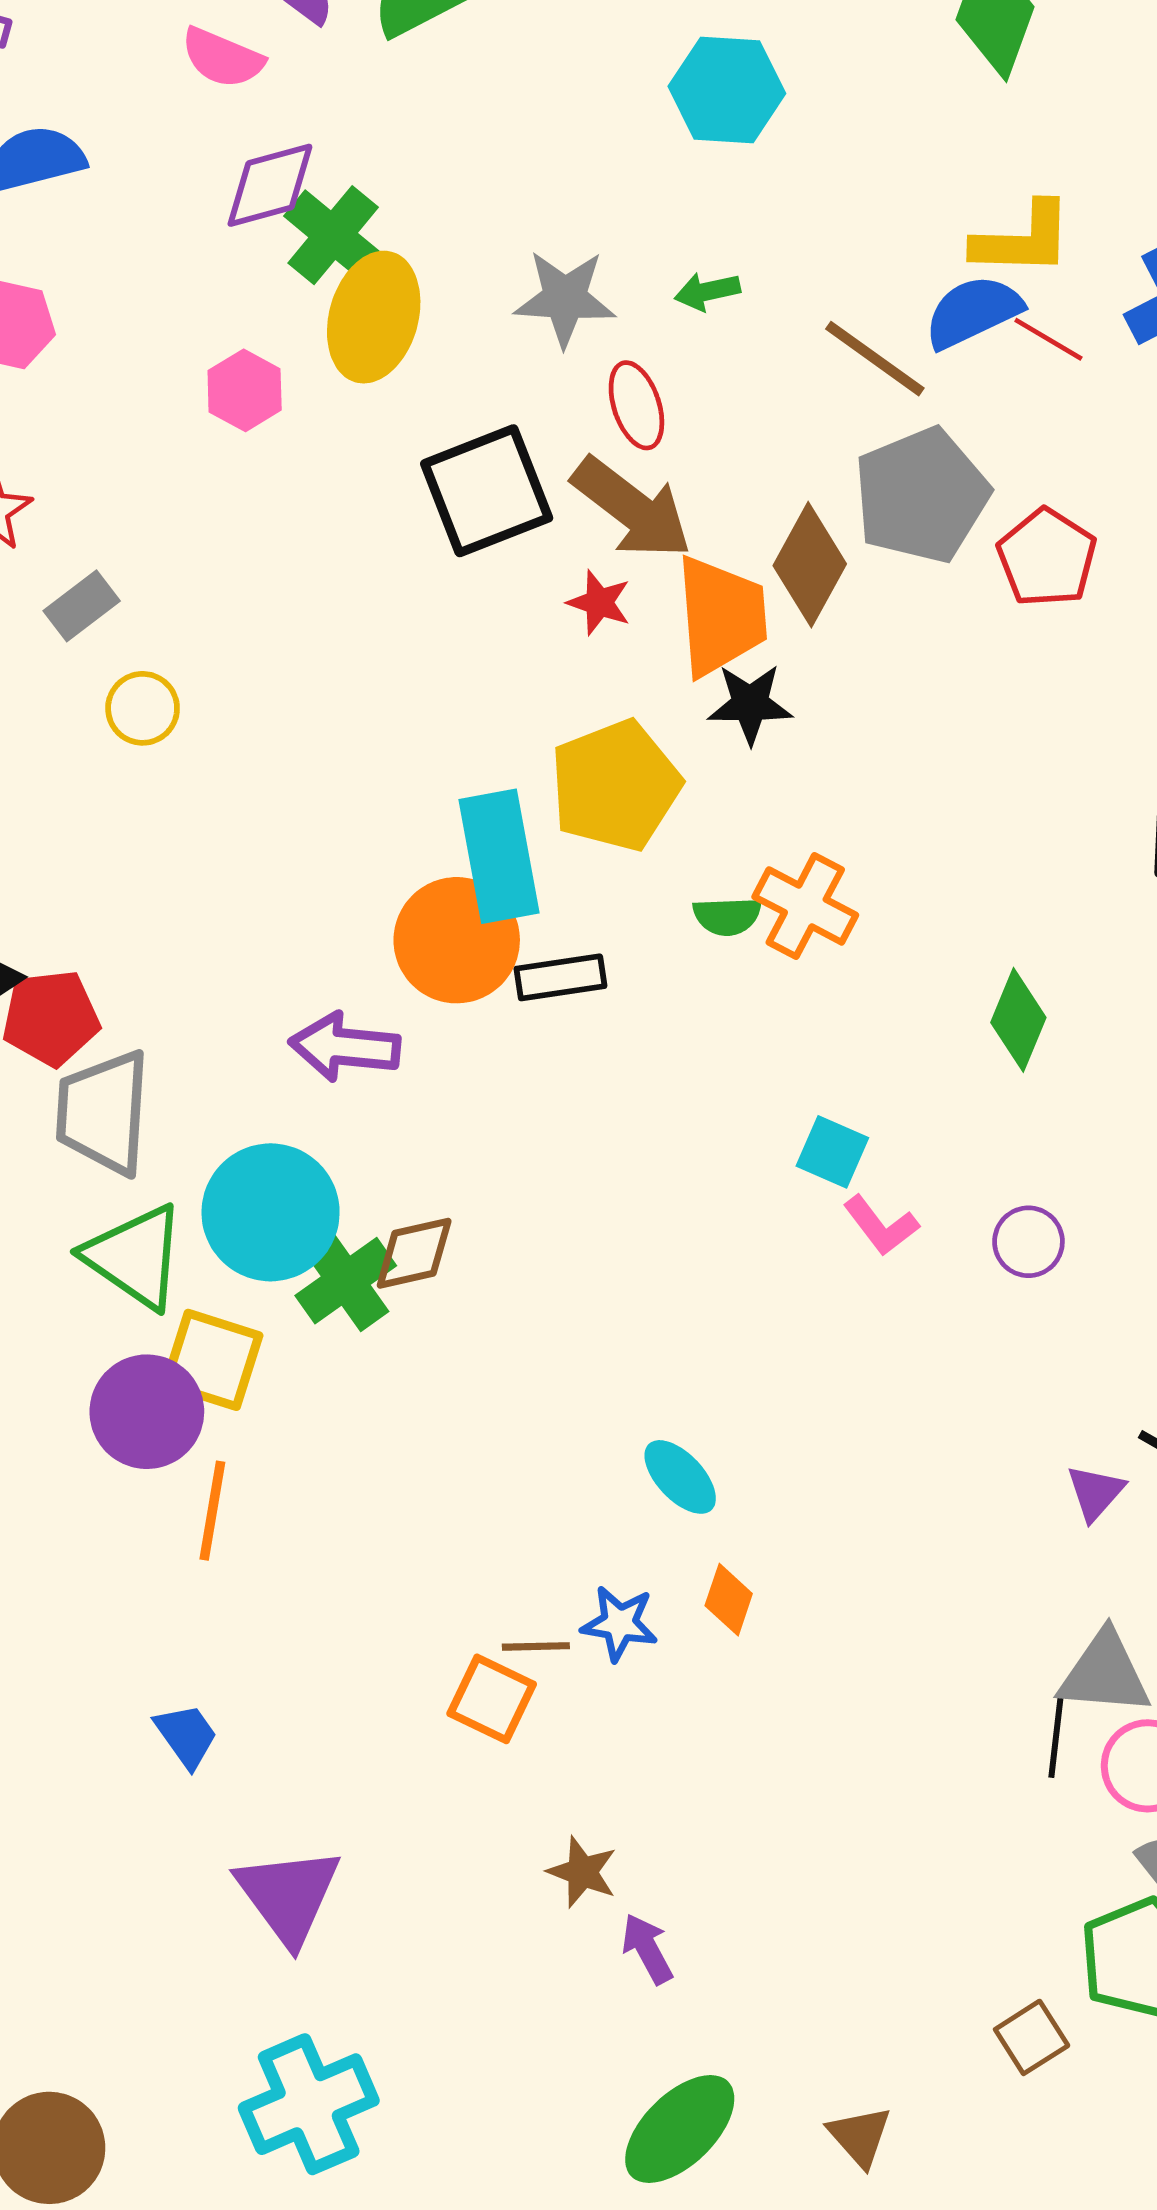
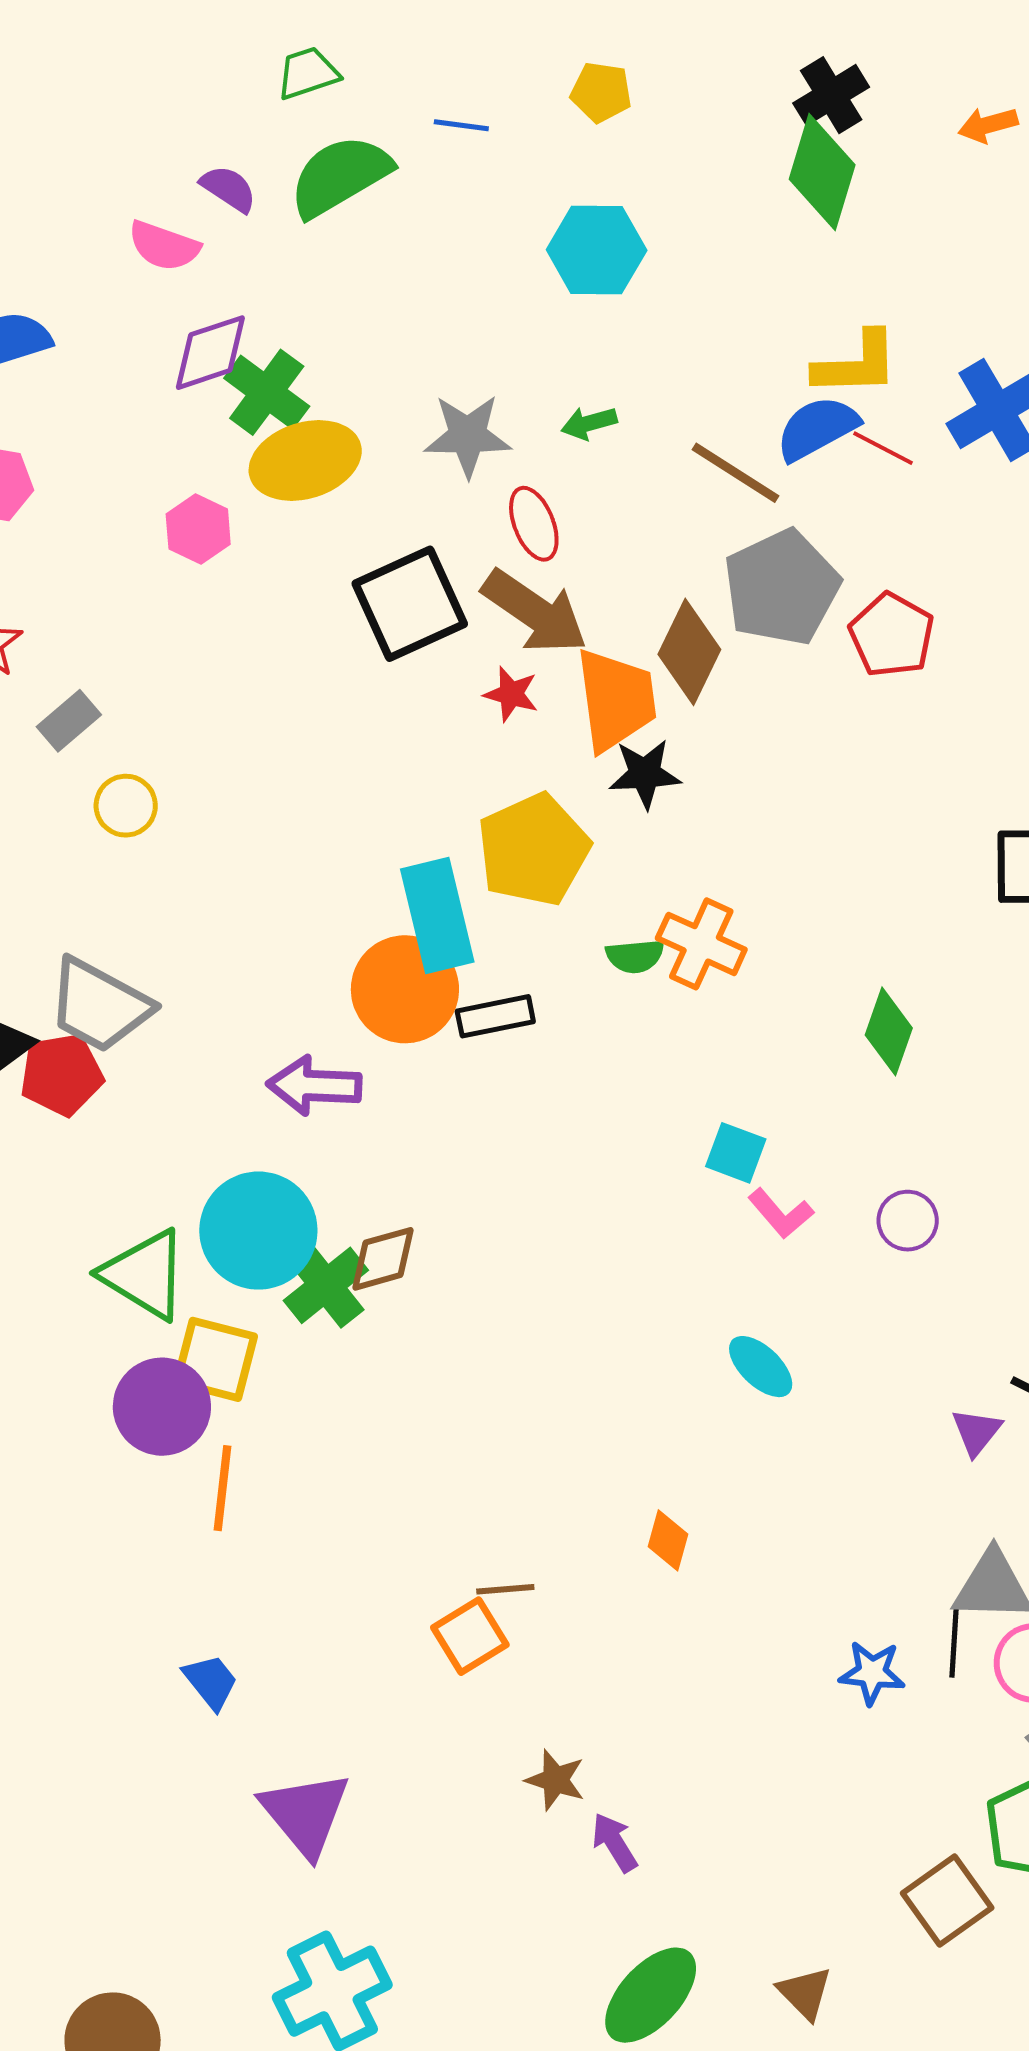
yellow ellipse: (374, 317) -> (305, 460), turned 60
gray trapezoid: (103, 1112) -> (99, 1005), moved, turned -62
cyan ellipse: (680, 1477) -> (761, 1367), moved
blue star: (619, 1623) -> (872, 1673), moved
orange square: (492, 1699) -> (470, 1636), turned 36
brown square: (1032, 2037) -> (947, 1901), size x1.4

